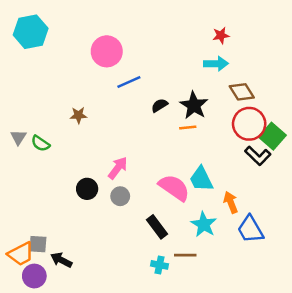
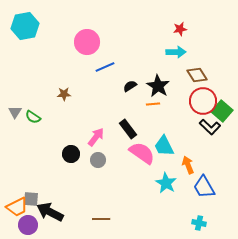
black rectangle: (157, 227) -> (128, 129), moved
brown line: (185, 255) -> (101, 219), moved
black arrow: (61, 260) -> (50, 212), size x1.5
cyan cross: (160, 265) -> (199, 223), moved

